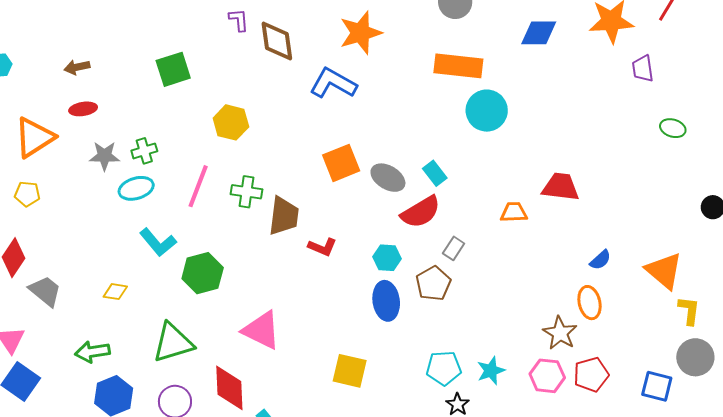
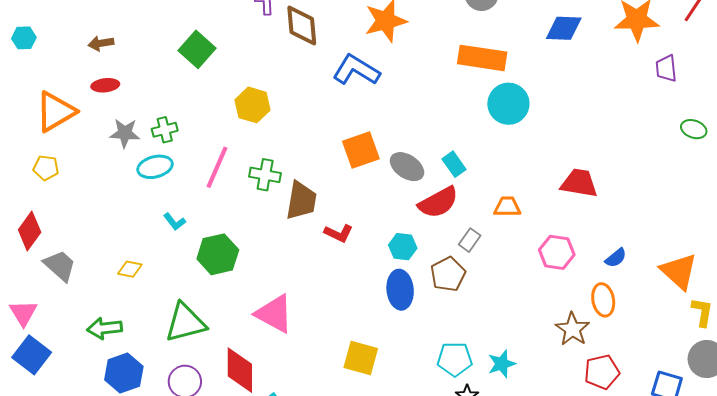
green square: (173, 69) -> (197, 49), turned -33
orange trapezoid: (514, 212) -> (507, 207), moved
cyan L-shape: (158, 242) -> (174, 222), size x0.6
pink hexagon: (547, 376) -> (557, 252), moved

